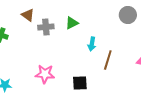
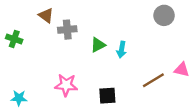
green triangle: (72, 23) -> (98, 45), moved
brown line: (108, 60) -> (153, 80), moved, turned 42

